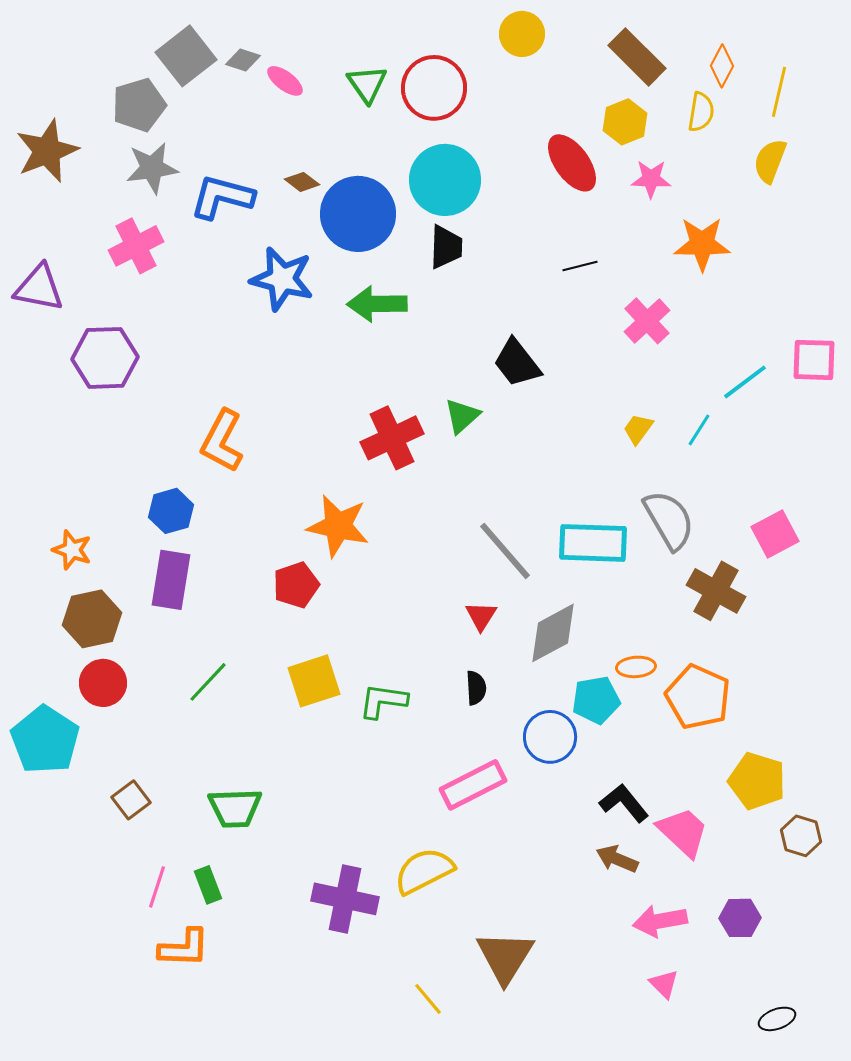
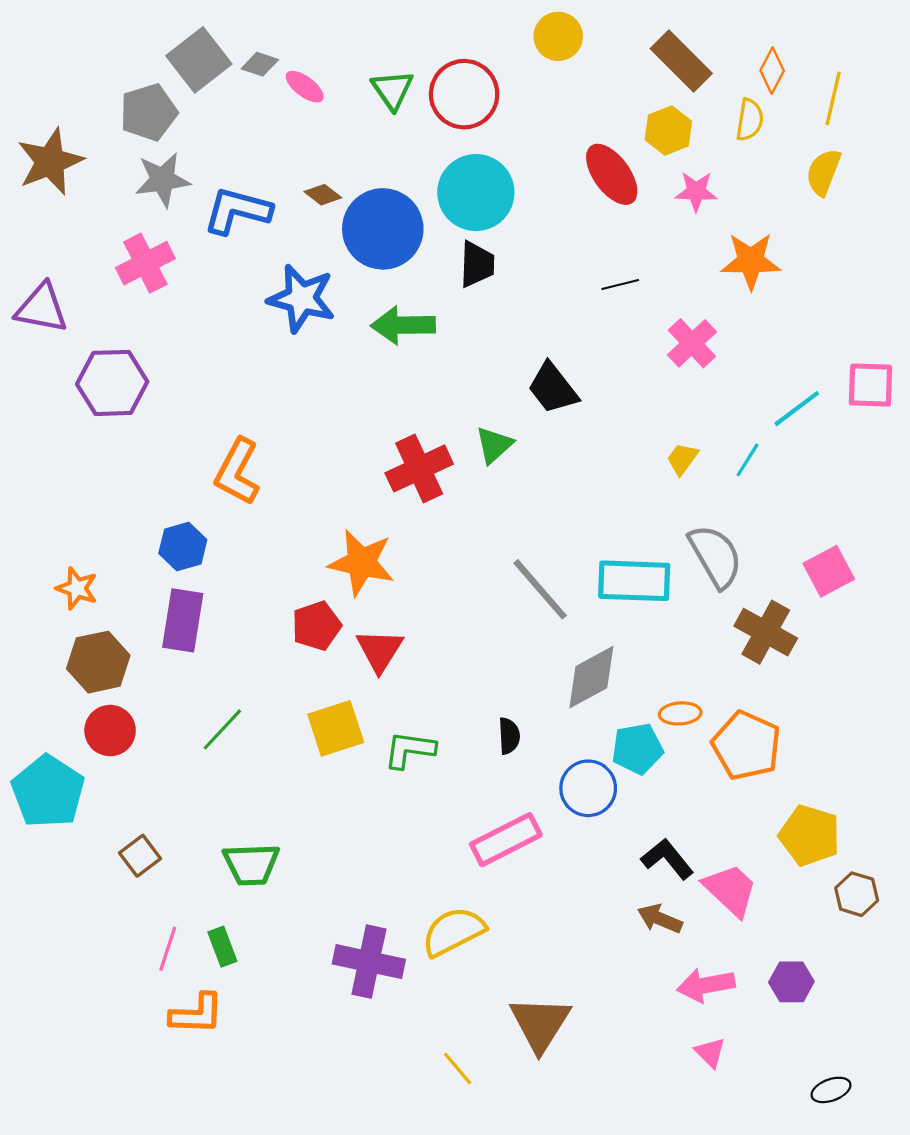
red triangle: (481, 616) -> (380, 650), moved, size x1.4

